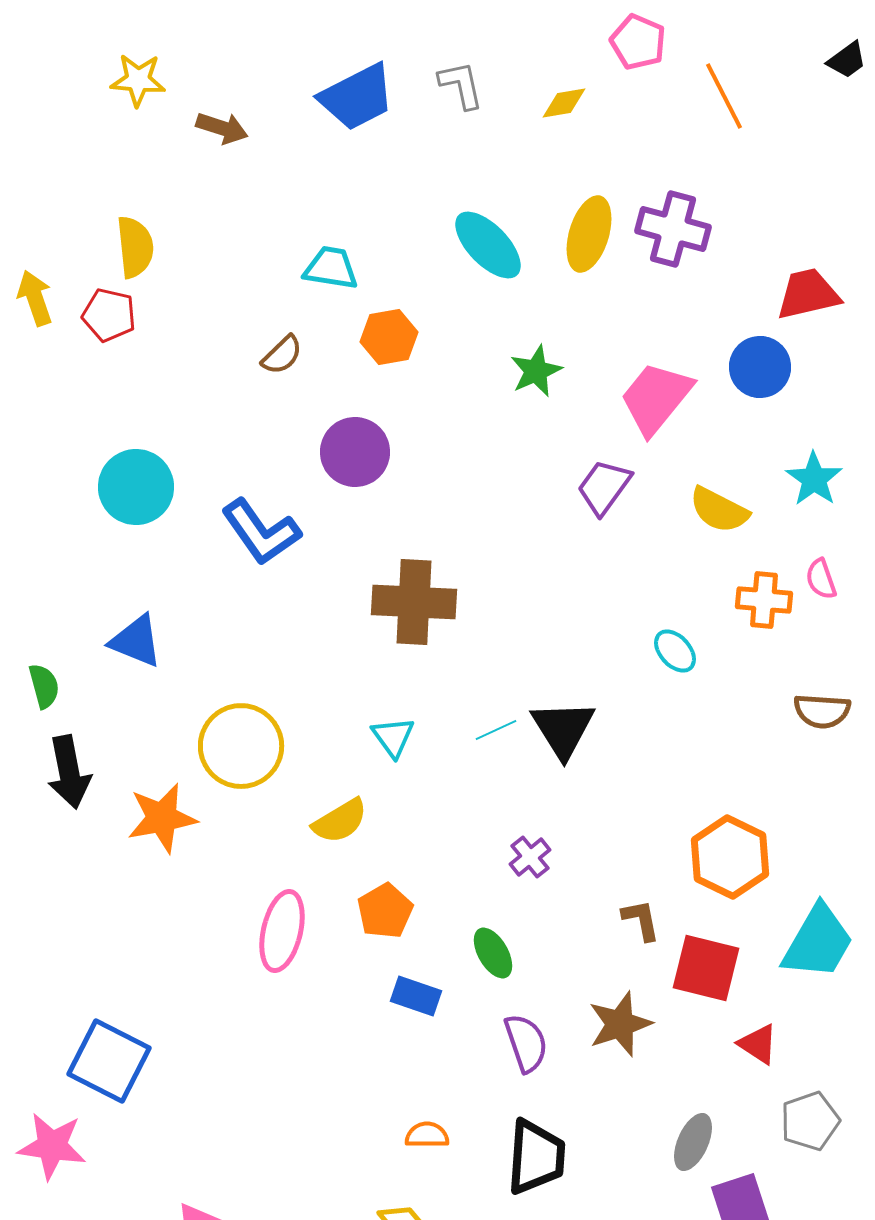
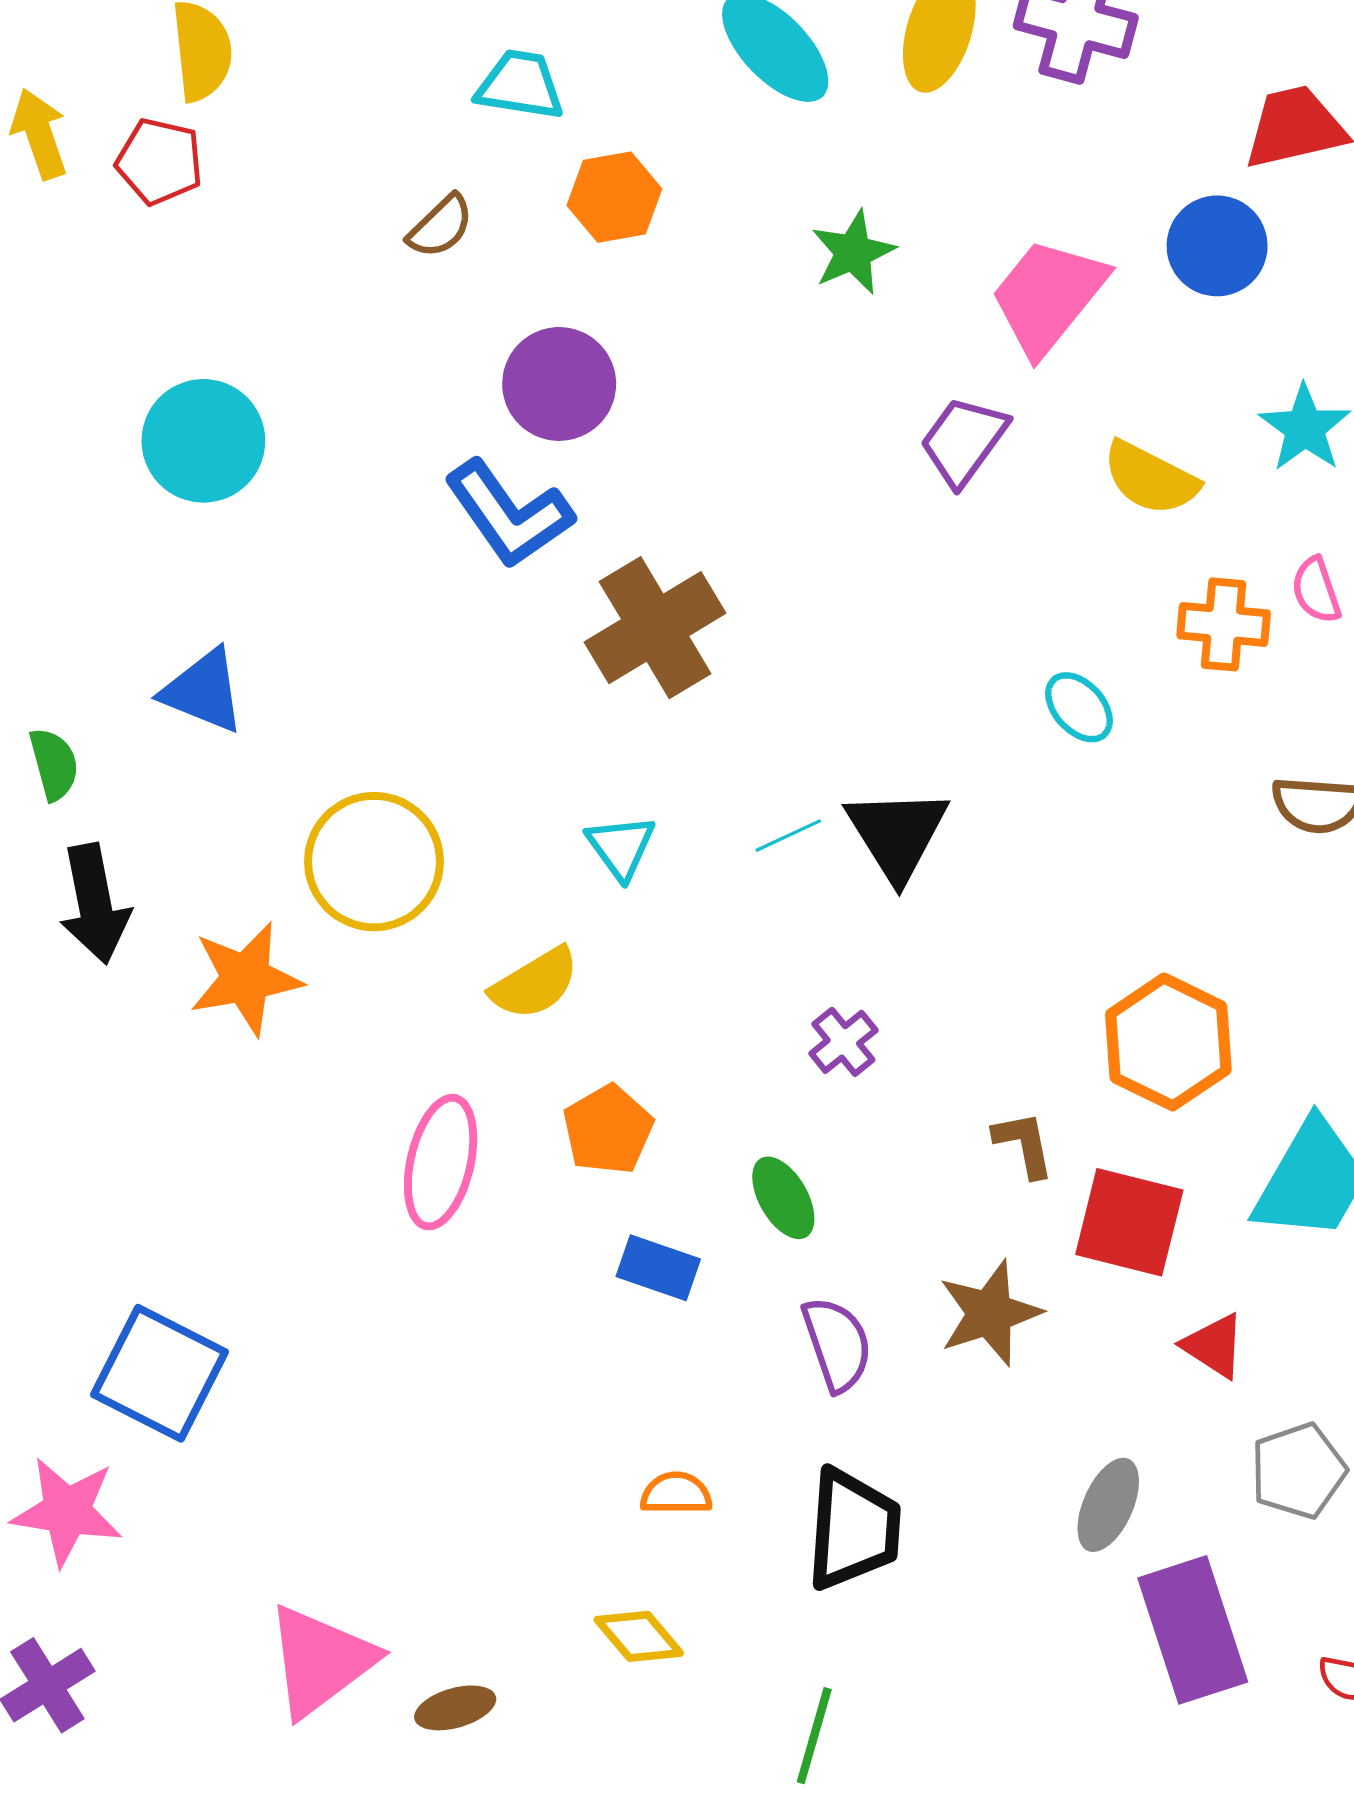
blue L-shape: (261, 532) -> (509, 514), moved
brown cross: (414, 602) -> (655, 628), turned -34

